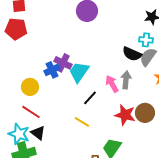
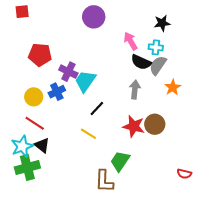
red pentagon: (16, 29) -> (40, 55), moved
blue cross: (52, 70) -> (57, 92), moved
pink arrow: (112, 84) -> (131, 41), moved
cyan star: (19, 134) -> (22, 146), turned 30

